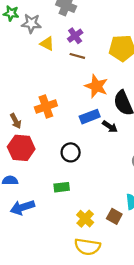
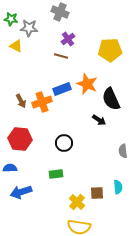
yellow triangle: (47, 44) -> (16, 46), moved
brown line: (77, 56) -> (61, 56), moved
blue rectangle: (90, 117) -> (62, 89), moved
brown arrow: (16, 121) -> (21, 101), moved
brown square: (114, 216) -> (97, 193), moved, turned -32

